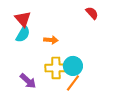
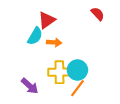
red triangle: (23, 19) -> (47, 20), moved, turned 36
cyan semicircle: (23, 34) -> (35, 36), moved

